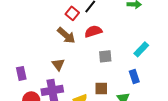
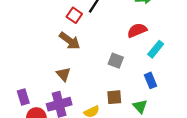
red semicircle: (93, 31) -> (137, 30), moved
gray square: (105, 56) -> (116, 61), turned 32
purple rectangle: (21, 73) -> (23, 97), moved

